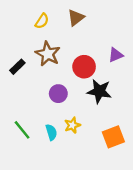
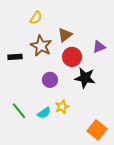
brown triangle: (76, 18) -> (65, 35), moved
black rectangle: (17, 67) -> (15, 57), turned 40
cyan semicircle: (51, 132) -> (44, 113), turned 72
orange square: (113, 137) -> (97, 130), moved, turned -30

